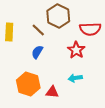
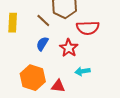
red semicircle: (90, 29) -> (88, 28), moved
red star: (76, 50) -> (69, 48), moved

